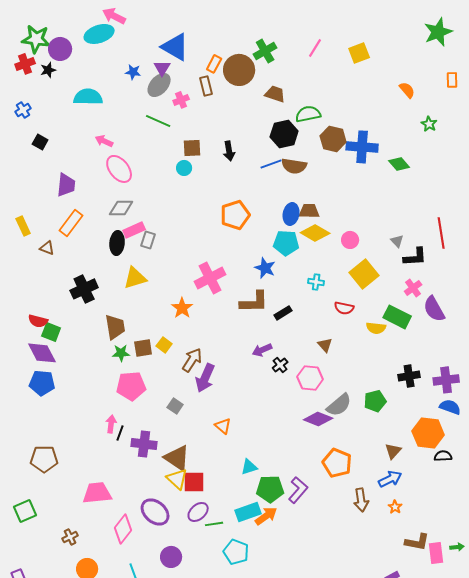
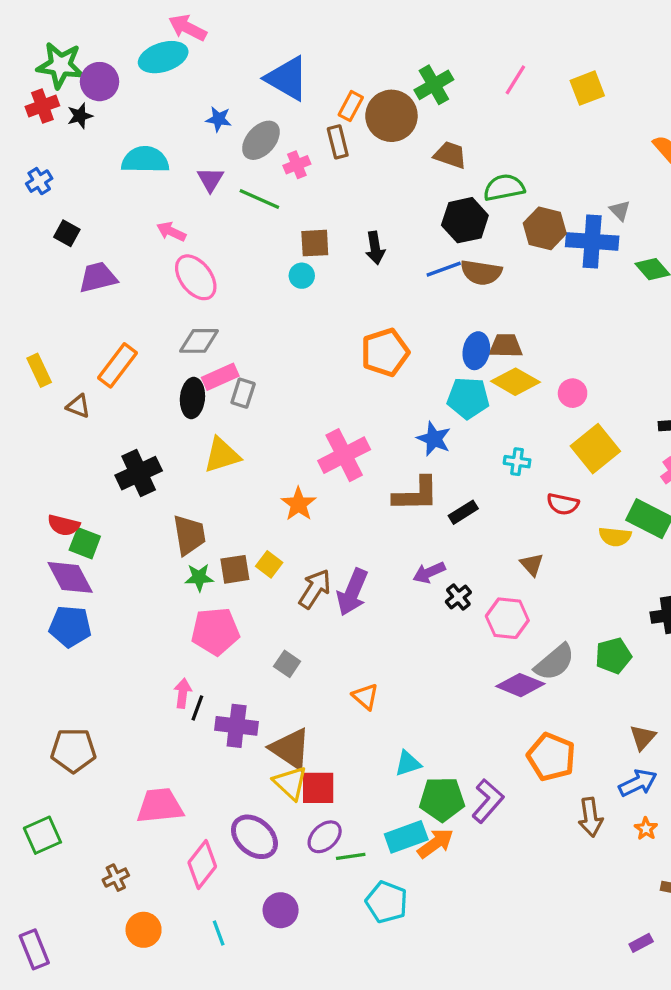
purple triangle: (162, 68) -> (210, 179), moved
purple trapezoid: (66, 185) -> (98, 277), moved, turned -110
gray triangle: (397, 241) -> (620, 210), moved
purple arrow: (205, 378) -> (352, 592), moved

